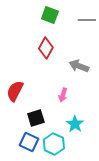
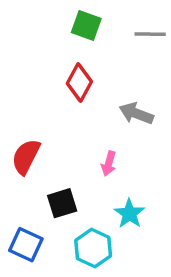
blue square: (29, 142) -> (26, 245), moved

